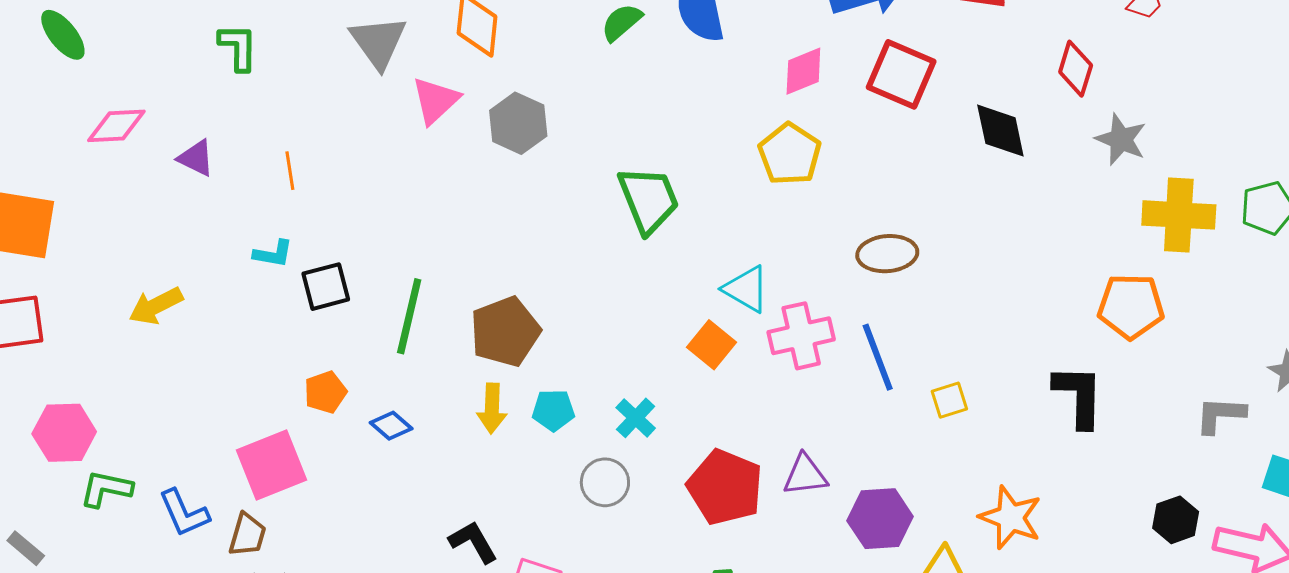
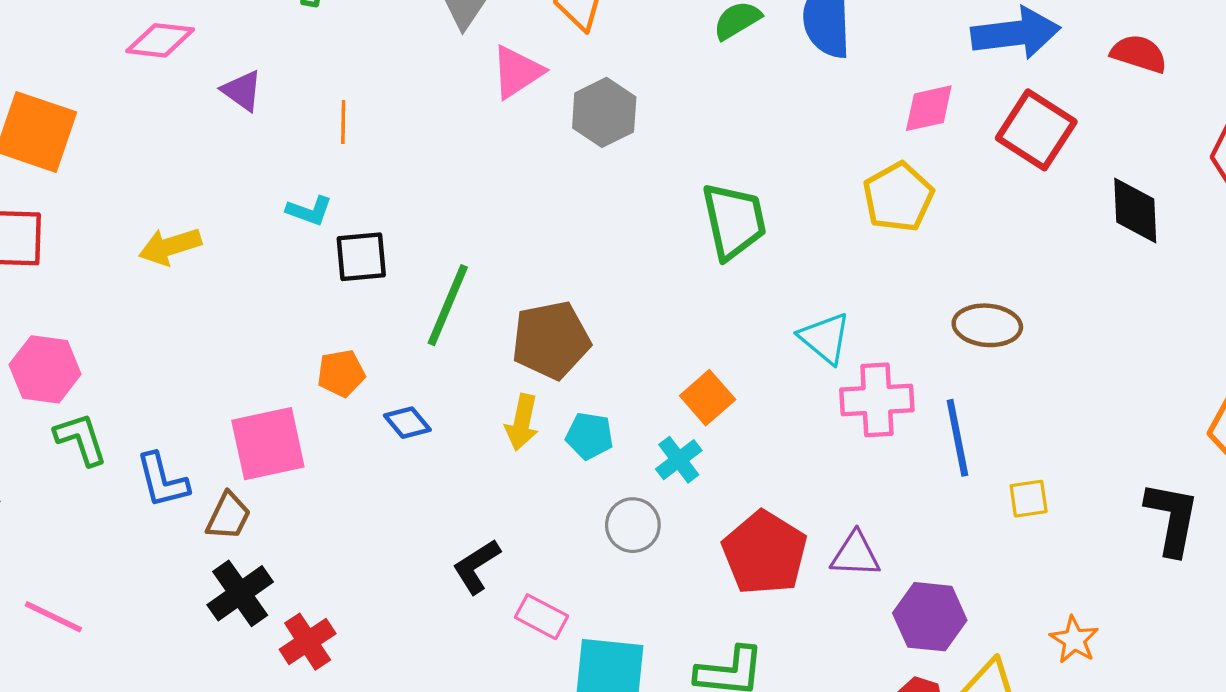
orange square: (712, 345) -> (708, 398), moved
green L-shape: (106, 489) -> (81, 439), turned 50
orange star: (1011, 518) -> (1074, 640), size x0.7
black L-shape: (473, 542) -> (476, 566), turned -102

